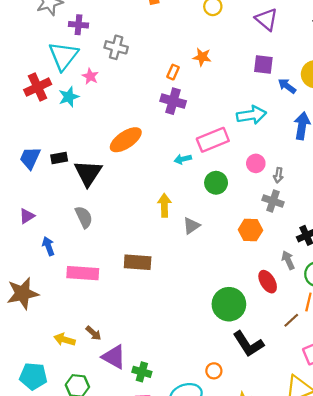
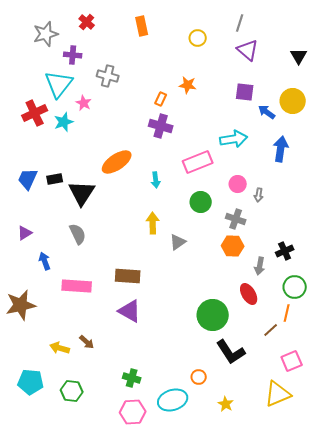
cyan arrow: (183, 159) -> (156, 180), moved, turned -84
gray cross: (273, 201) -> (236, 219), moved
gray arrow: (288, 260) -> (260, 266), moved, turned -144
purple triangle: (114, 357) -> (130, 311), moved

